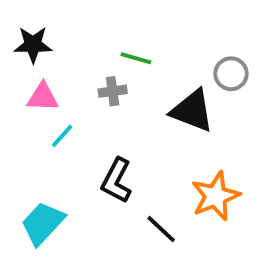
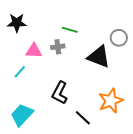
pink triangle: (43, 97) -> (34, 51), moved
cyan line: (62, 136) -> (20, 72), moved

